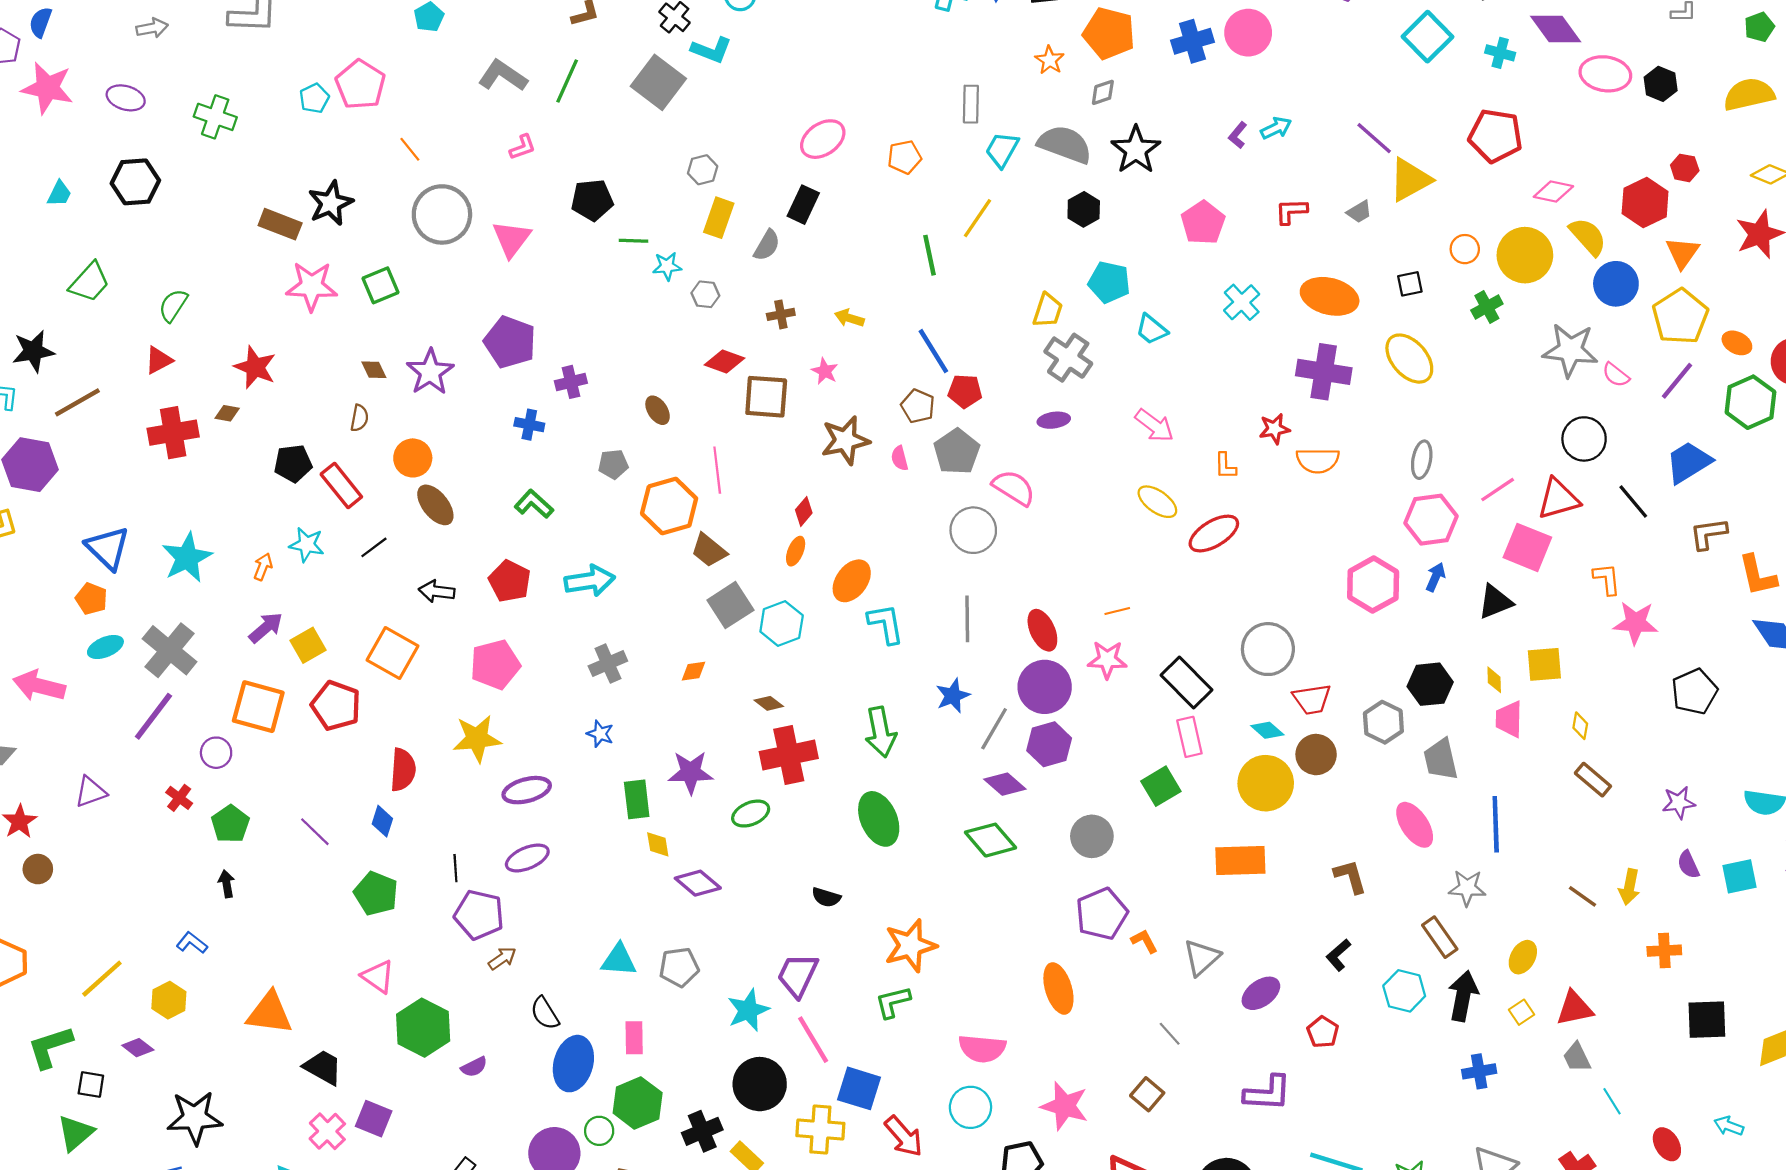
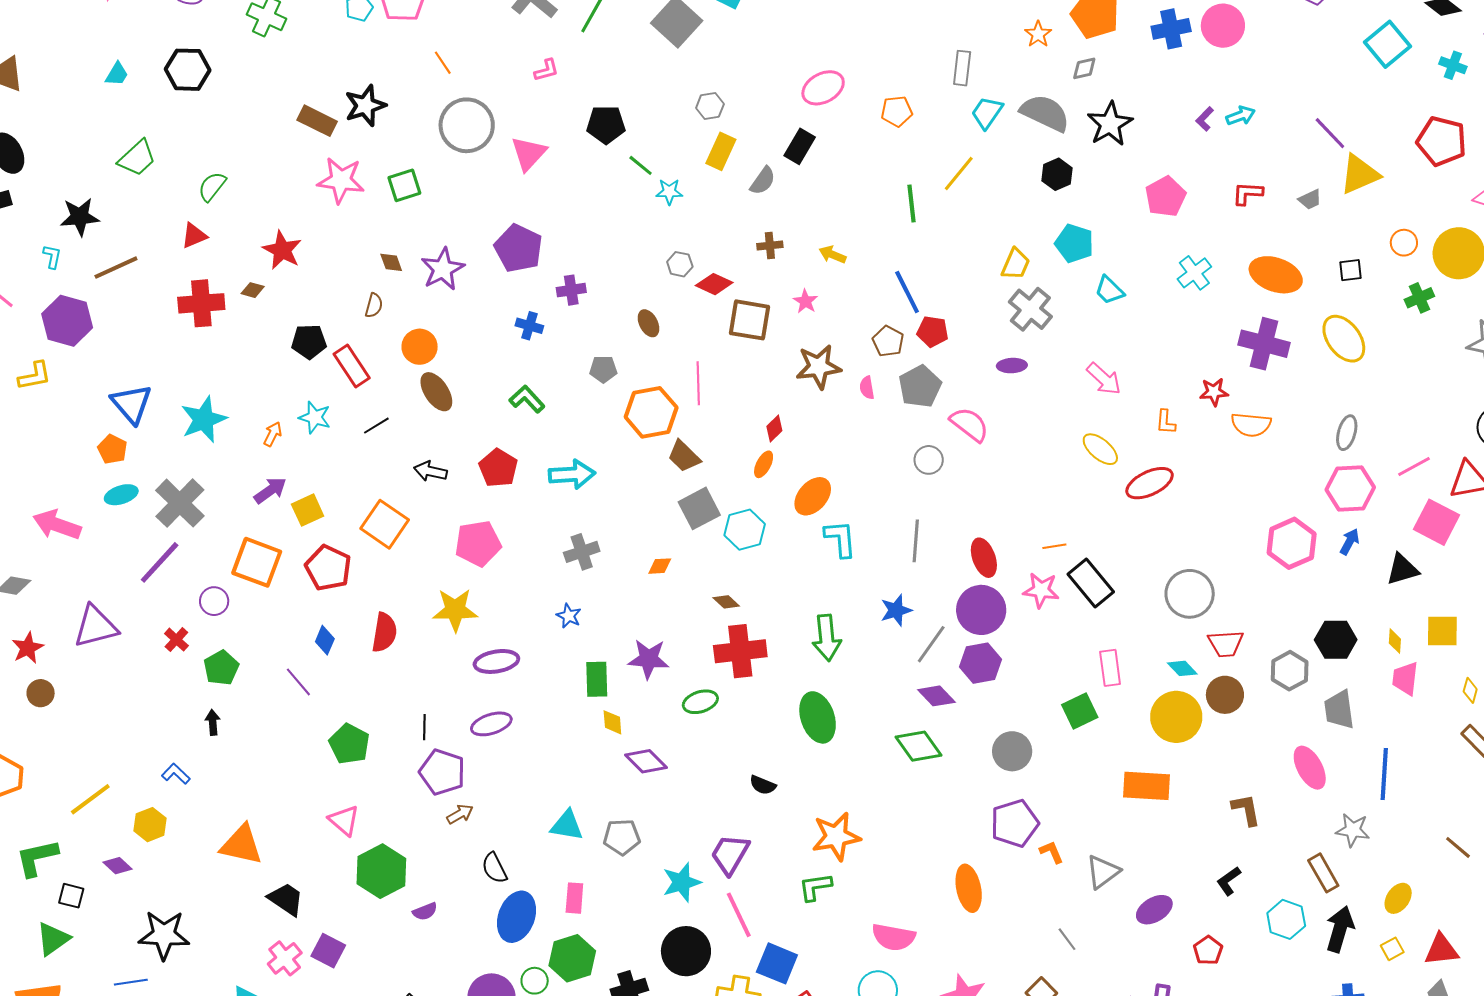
green line: (633, 241) -> (641, 165), turned 32
gray hexagon: (705, 294) -> (680, 264), moved
gray circle: (973, 530) -> (929, 460), size x0.7
black rectangle: (1186, 682) -> (1091, 583), moved
purple triangle: (91, 792) -> (95, 627), size x1.5
blue diamond: (382, 821) -> (325, 640), moved

